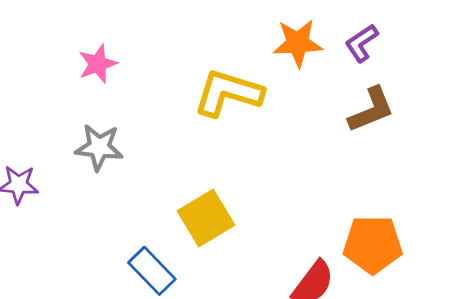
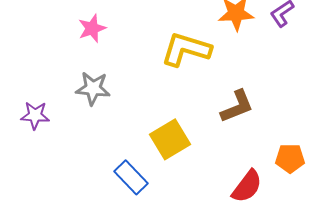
brown L-shape: (371, 110) -> (237, 106), moved
orange pentagon: (373, 244) -> (290, 158), size x0.7

